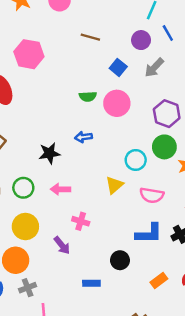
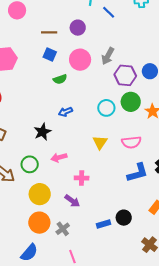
purple circle: (141, 40) -> (78, 28), moved
blue square: (118, 67) -> (50, 55), moved
gray arrow: (154, 68) -> (108, 56), moved
pink circle: (117, 103) -> (80, 60), moved
cyan circle: (136, 160) -> (106, 108), moved
black circle: (120, 260) -> (124, 218), moved
gray cross: (28, 288) -> (63, 229), moved

